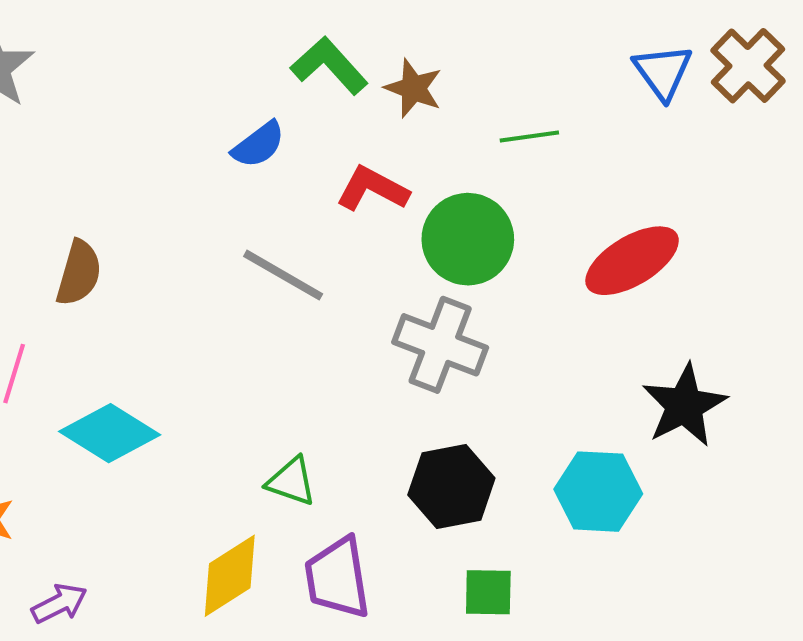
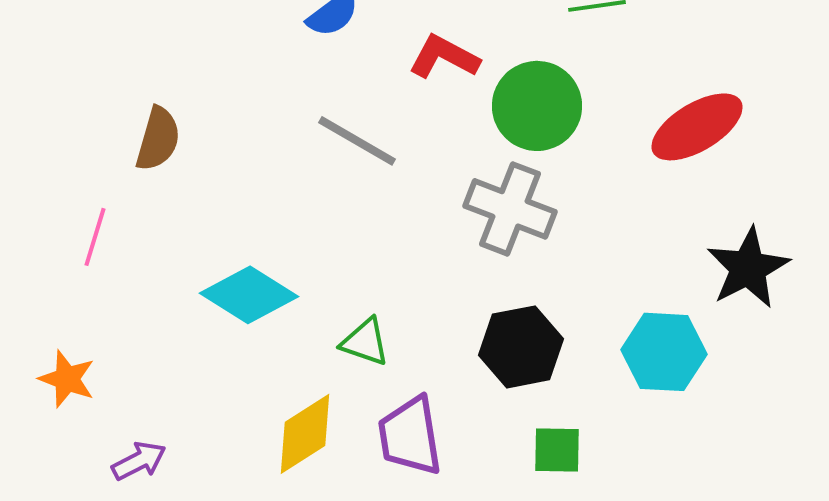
cyan diamond: (110, 433) -> (249, 295), moved

